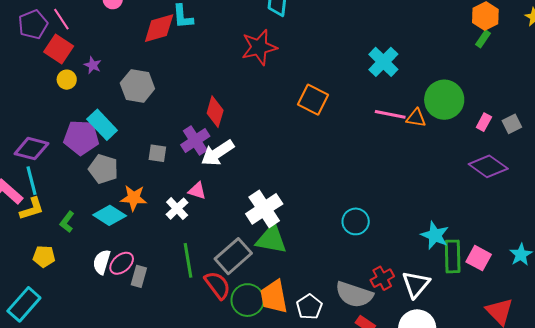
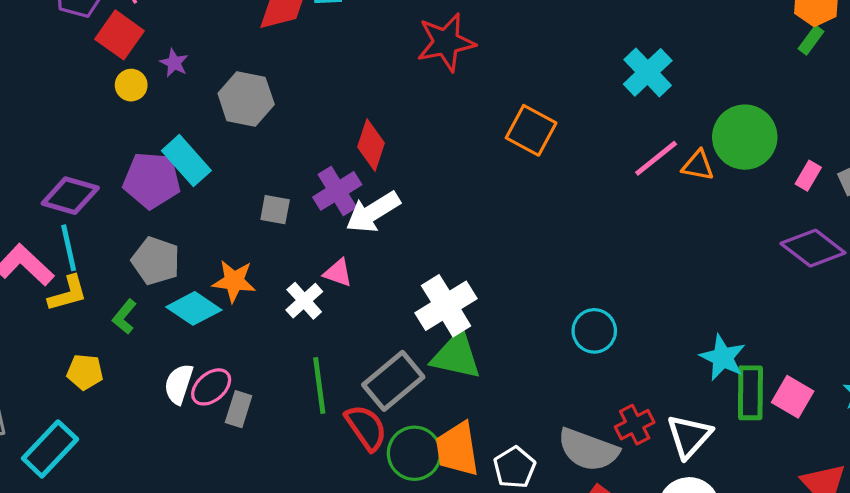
pink line: (390, 114) -> (656, 158), turned -52
gray pentagon: (103, 169) -> (156, 261), moved

